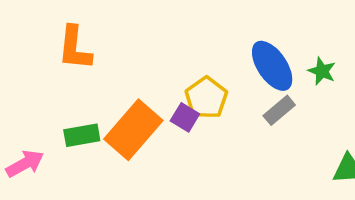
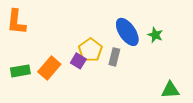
gray rectangle: (279, 110) -> (114, 57), moved, turned -36
orange rectangle: (133, 130) -> (49, 68), size x0.7

